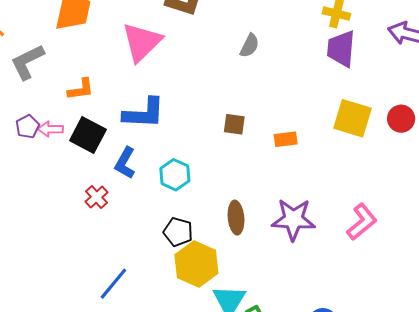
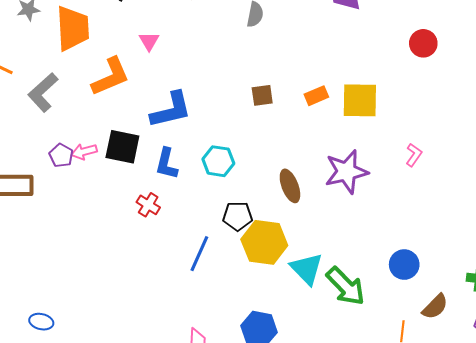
pink triangle: (142, 42) -> (149, 41), size x0.5
orange L-shape: (81, 89) -> (111, 77), moved, size x1.5
yellow square: (353, 118) -> (360, 100), moved
pink L-shape: (362, 222) -> (414, 155), size x0.6
blue line: (113, 284) -> (199, 254), moved

